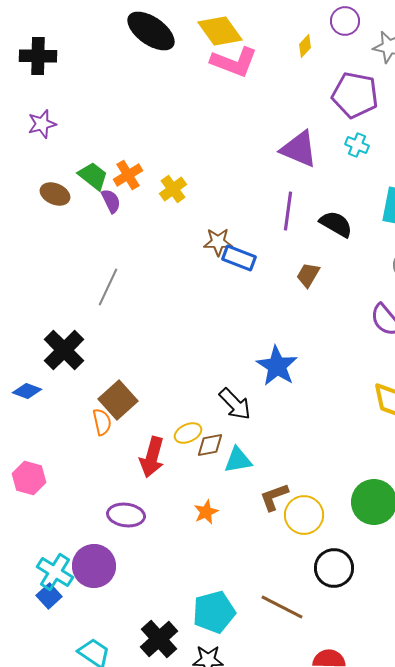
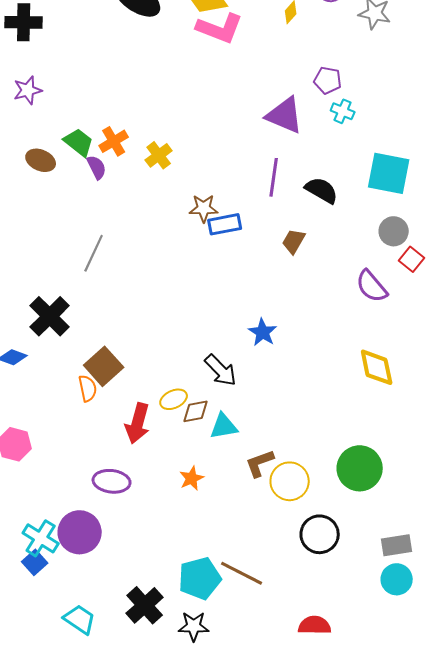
purple pentagon: (355, 95) -> (328, 80), moved, size x0.6
blue rectangle: (239, 258) -> (225, 224), turned -32
blue star: (277, 366) -> (263, 332), size x0.7
brown line: (282, 607) -> (242, 573), moved

